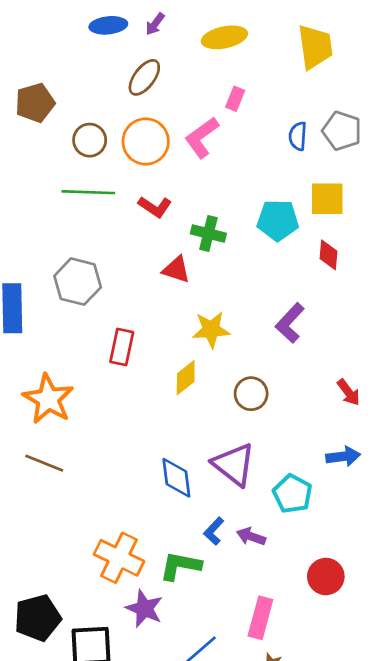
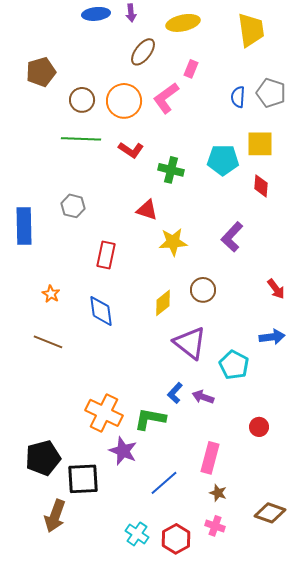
purple arrow: (155, 24) -> (131, 13), turned -42
brown ellipse: (144, 77) -> (143, 52), moved
red triangle: (176, 270) -> (147, 210), moved
gray hexagon: (78, 282) -> (73, 206), size x0.7
yellow diamond: (186, 378) -> (163, 303), moved
orange star: (48, 399) -> (51, 294), size x0.5
blue diamond: (176, 478) -> (101, 311), moved
red circle: (326, 577) -> (259, 427), size x0.7

